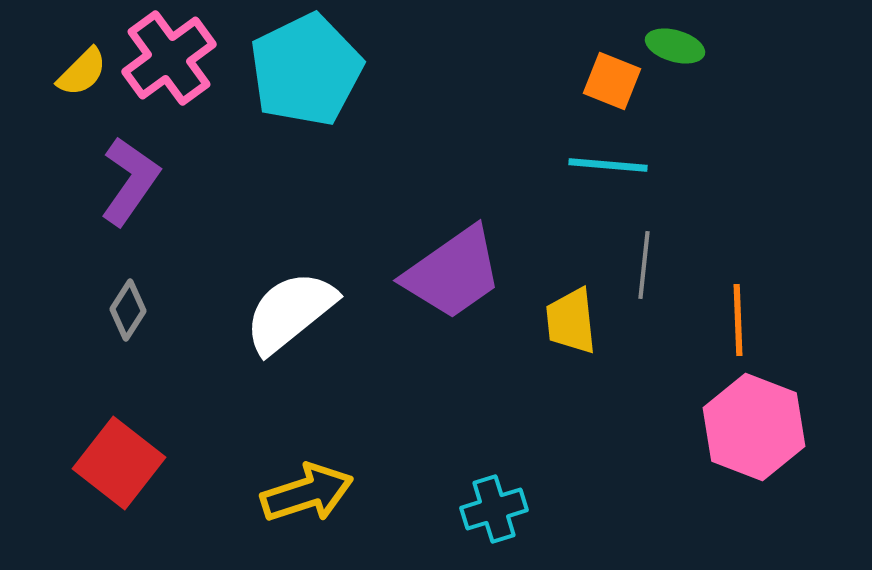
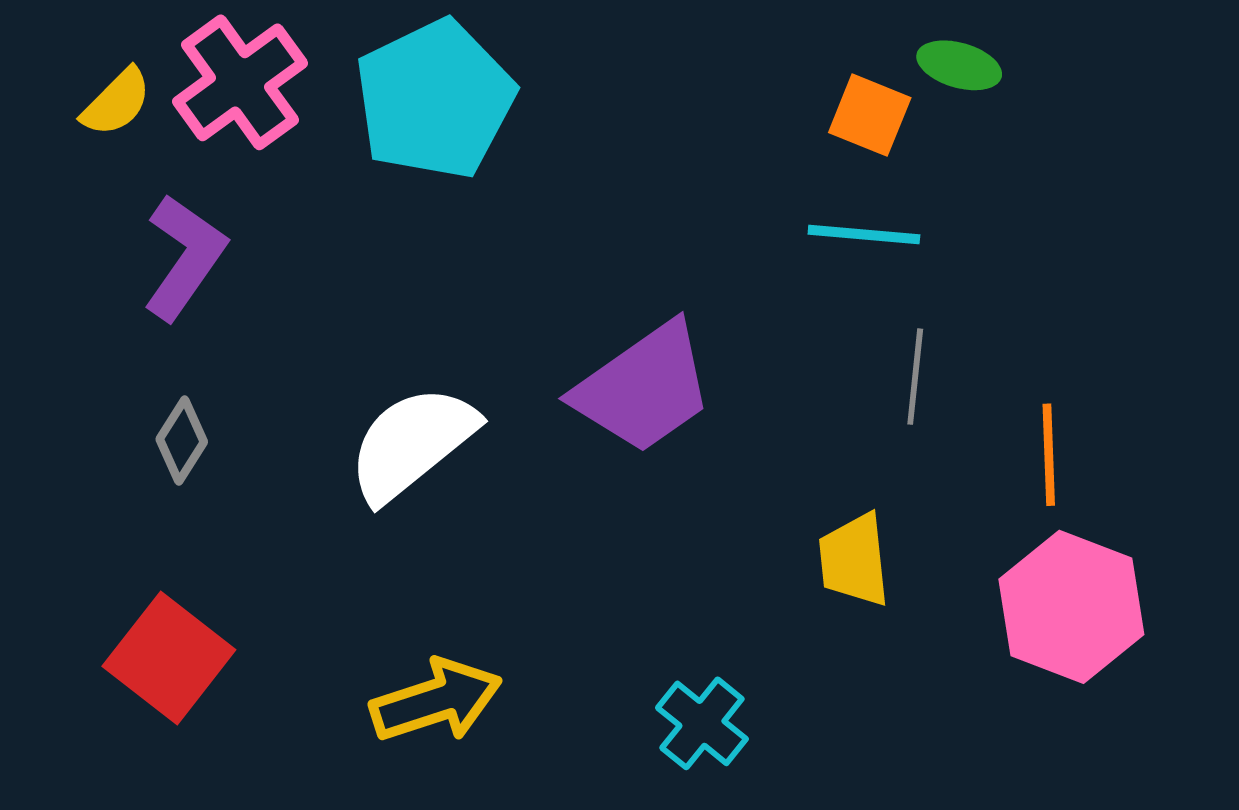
yellow trapezoid: (571, 321) -> (854, 560), moved
cyan cross: (494, 509) -> (702, 723), turned -34

